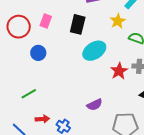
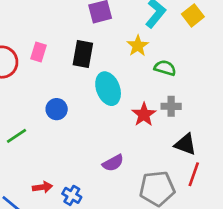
cyan ellipse: (94, 51) -> (108, 89), turned -75
blue circle: (38, 53) -> (57, 109), moved
green line: (29, 94) -> (16, 136), moved

